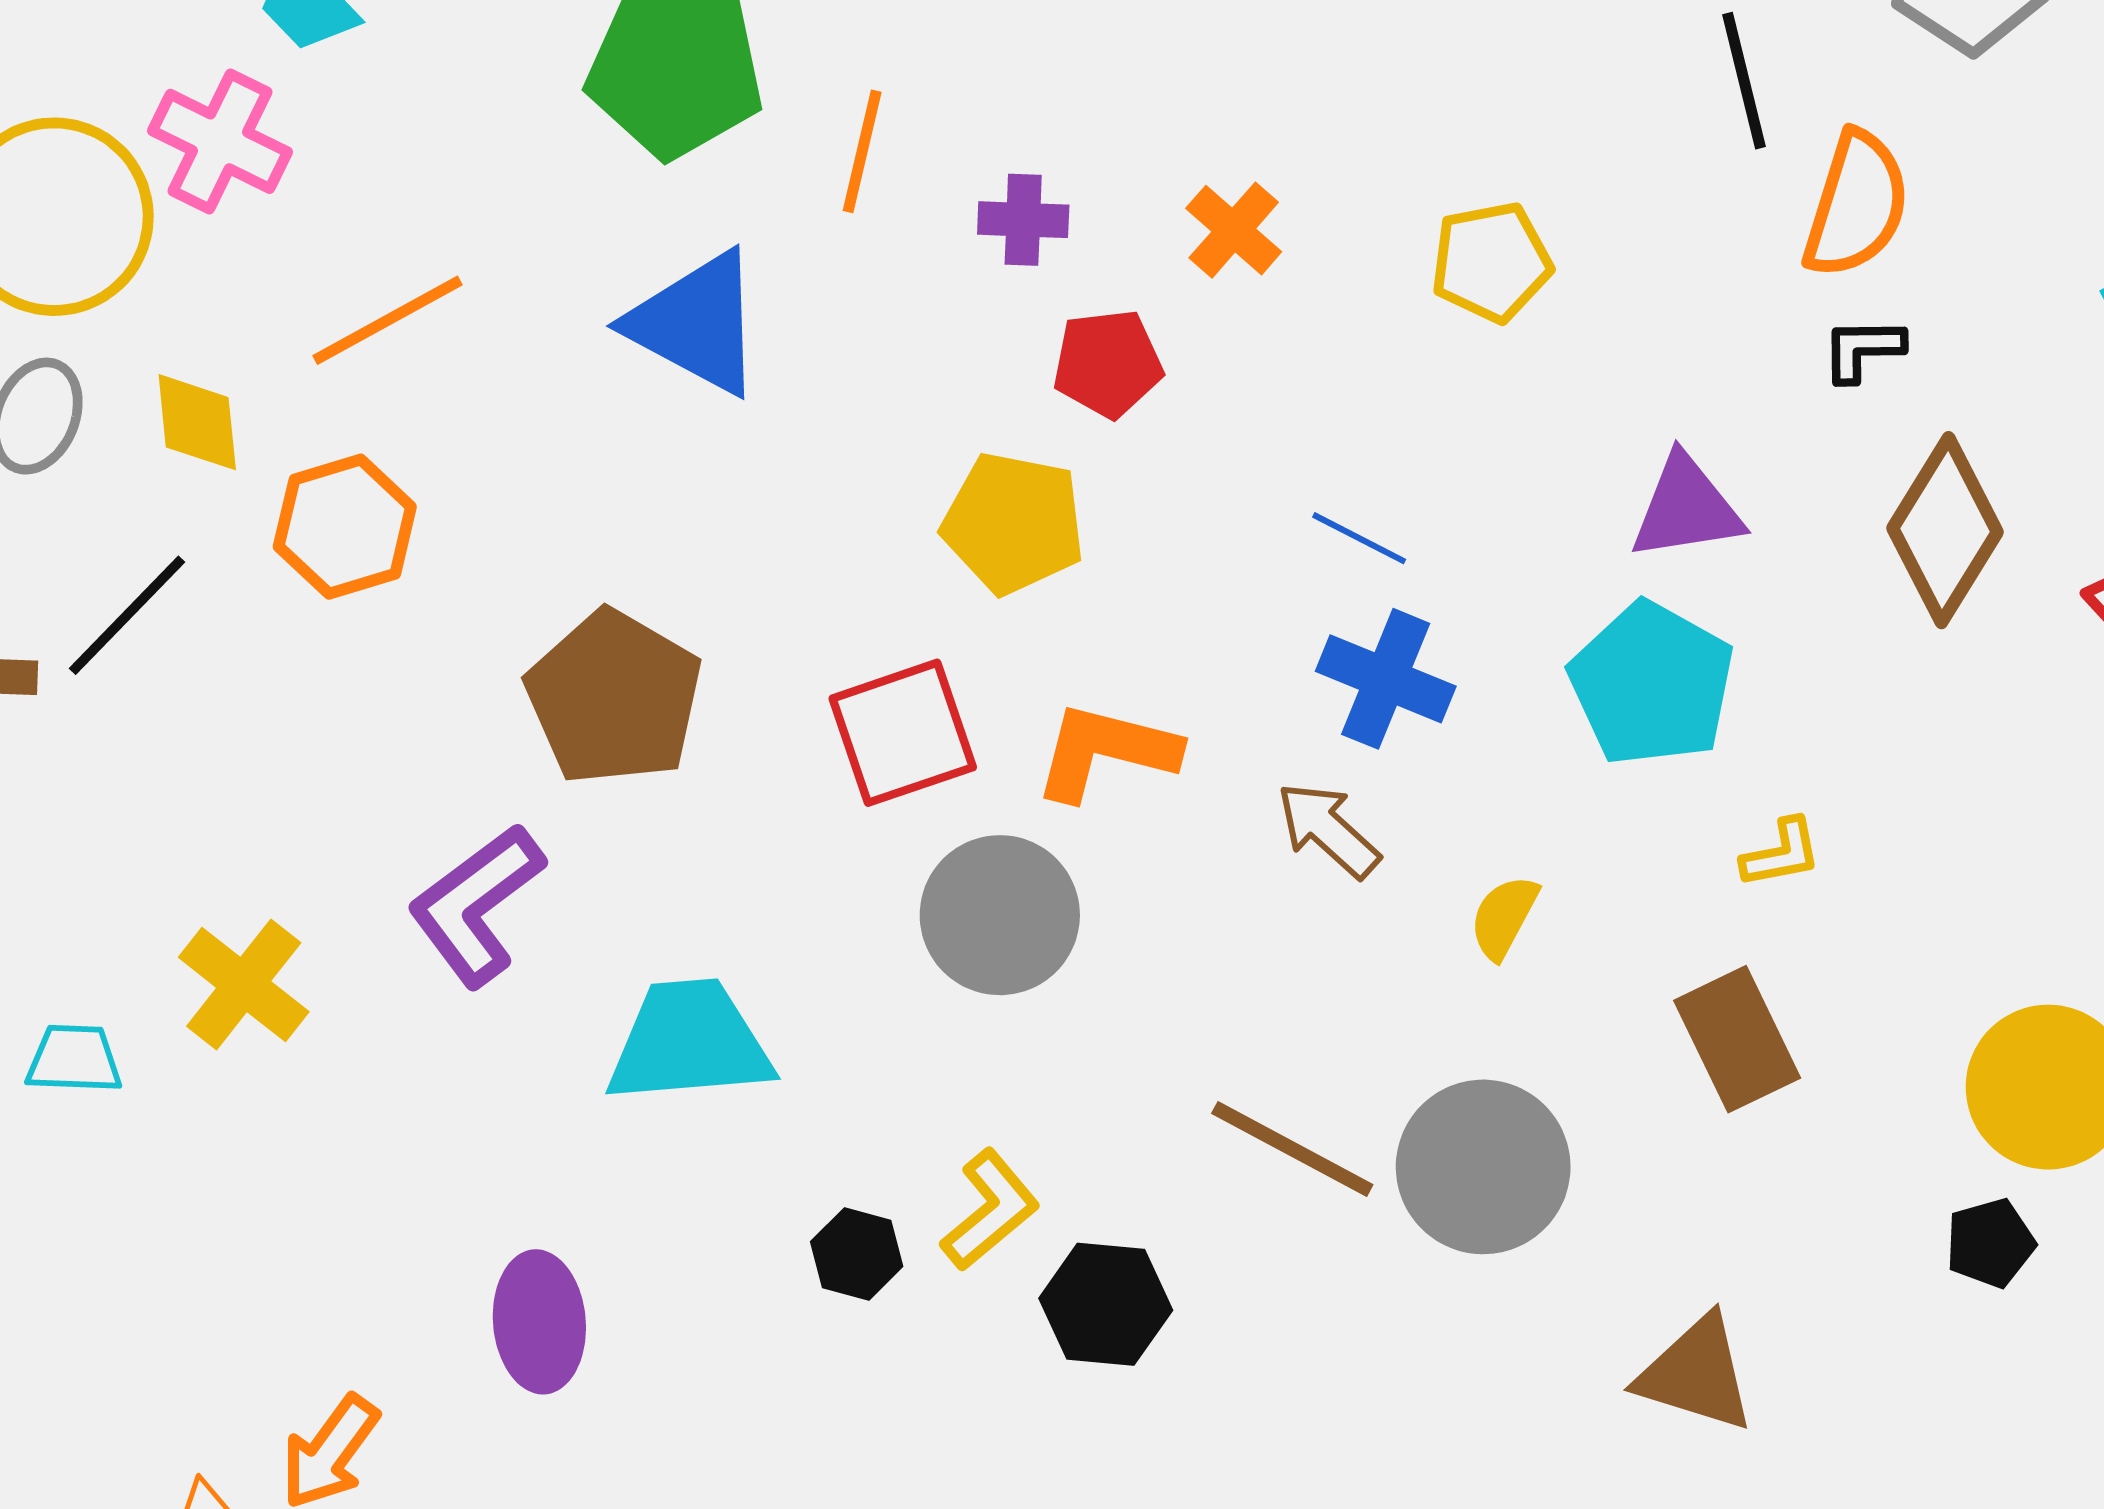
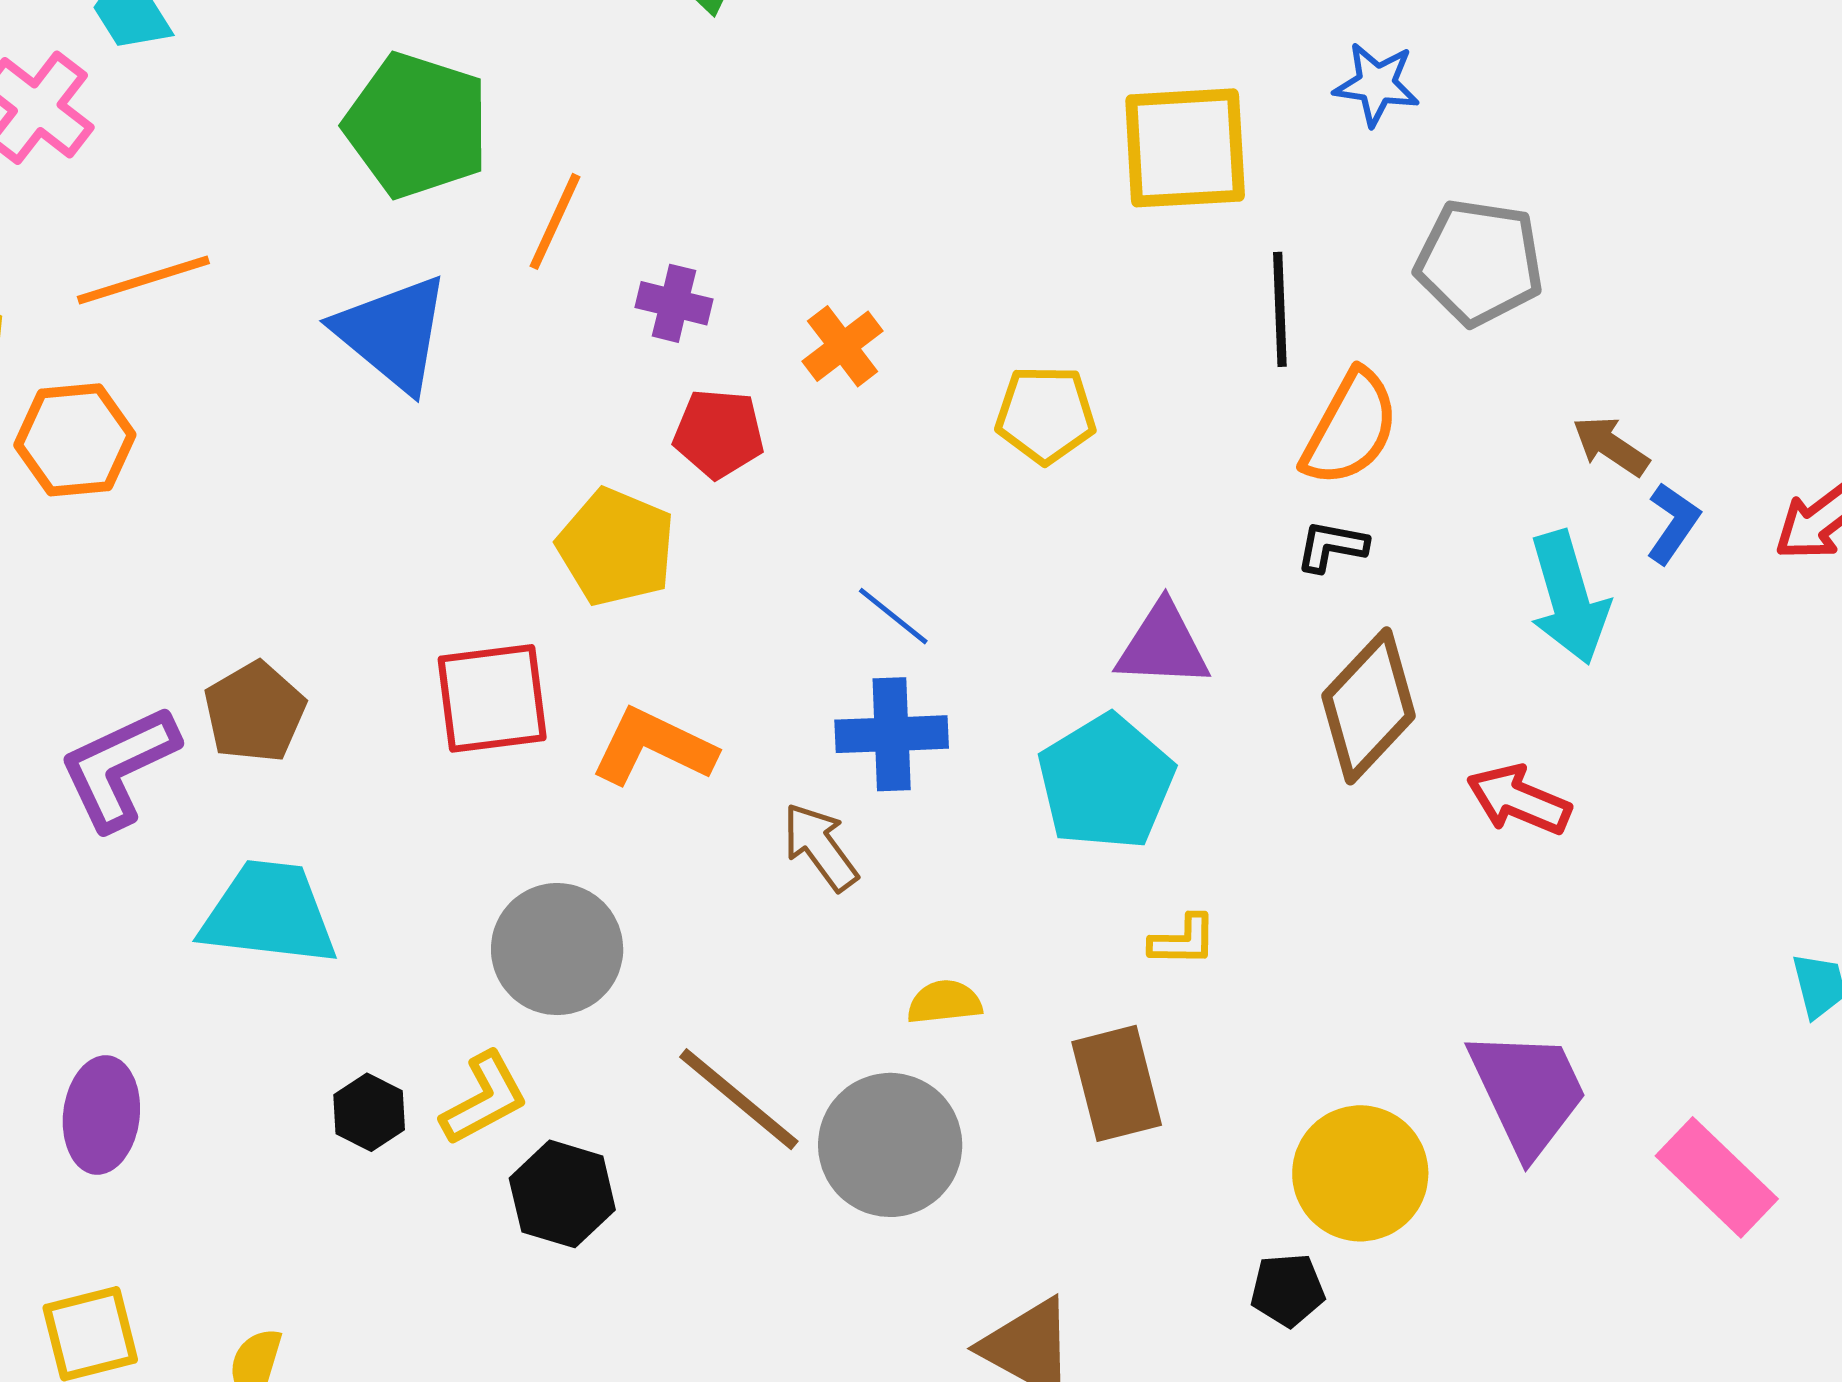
blue cross: (1386, 679) -> (892, 734), turned -36
brown pentagon: (614, 698) -> (255, 712), moved, size x0.7
gray circle: (1000, 915) -> (557, 949), moved
yellow semicircle: (1504, 917) -> (944, 1002), moved, turned 44

